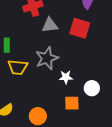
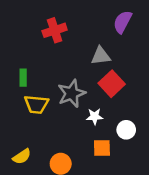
gray triangle: (50, 25) -> (101, 56), moved
red square: (80, 28) -> (112, 84), moved, turned 30

